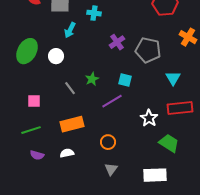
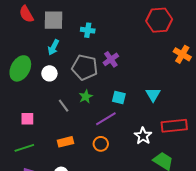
cyan arrow: (70, 30) -> (53, 47), moved
gray pentagon: (148, 50) -> (85, 67), moved
cyan triangle: (173, 78) -> (153, 95), moved
orange rectangle: (72, 124) -> (66, 142), size x0.7
orange circle: (108, 142) -> (101, 144), moved

